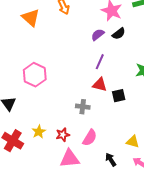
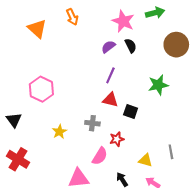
black semicircle: (119, 34) -> (131, 46), turned -80
black square: (119, 96) -> (131, 111), turned 32
yellow star: (39, 132) -> (59, 132), moved
red star: (63, 135) -> (117, 139), moved

